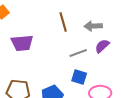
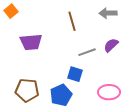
gray arrow: (93, 26) -> (108, 13), moved
blue square: (79, 77) -> (75, 74), moved

